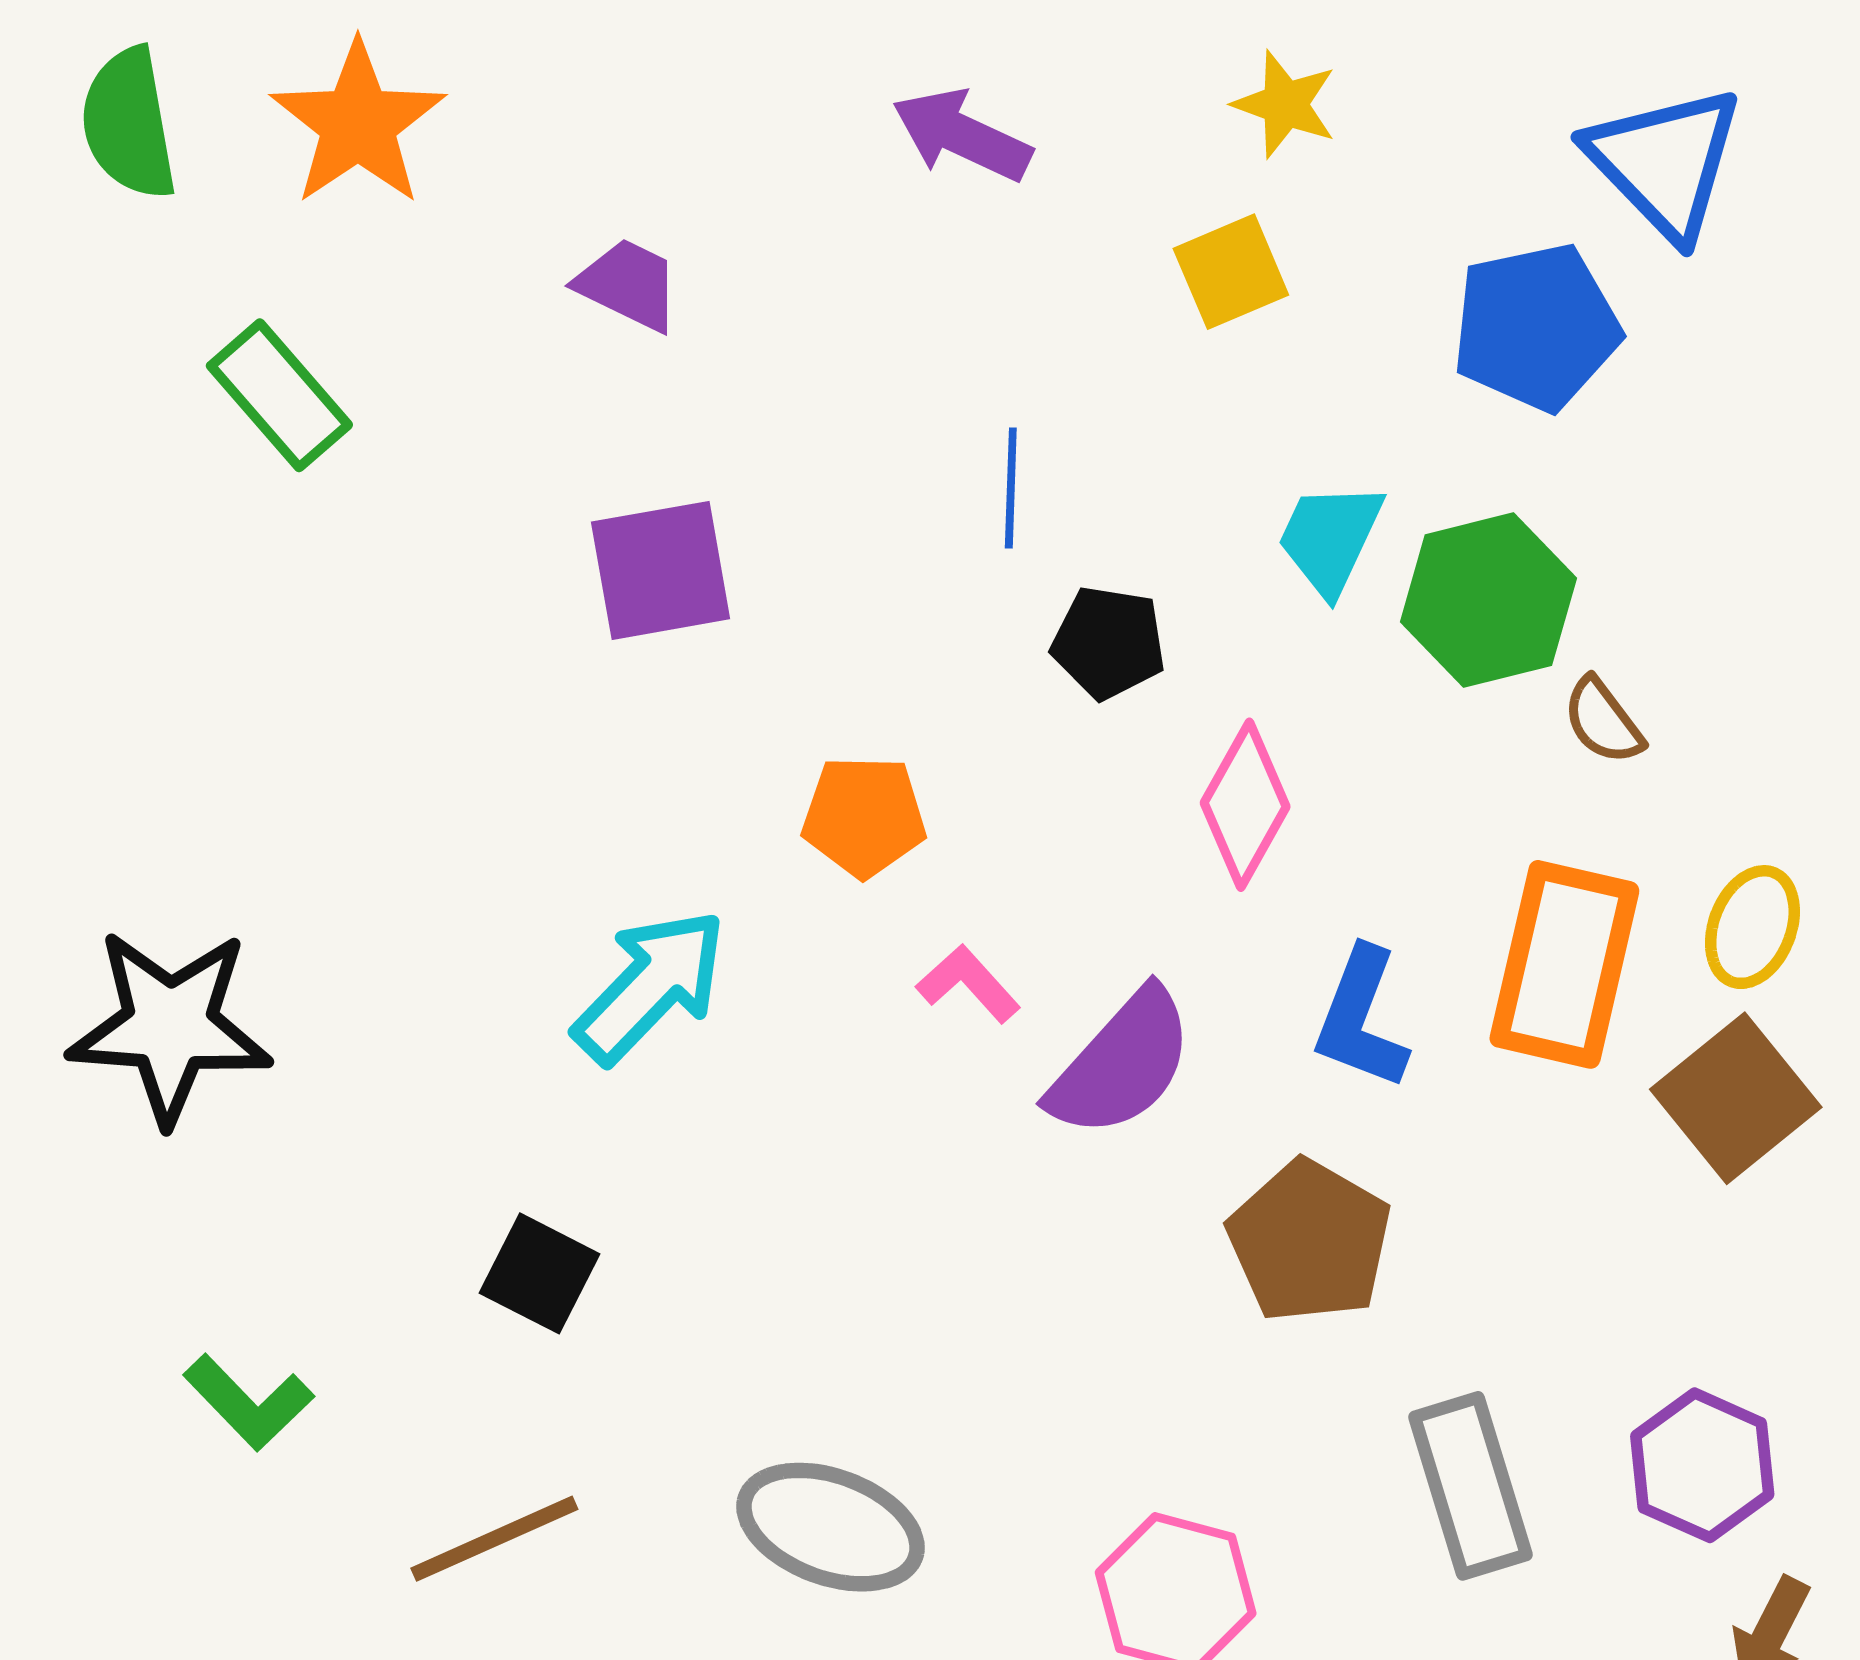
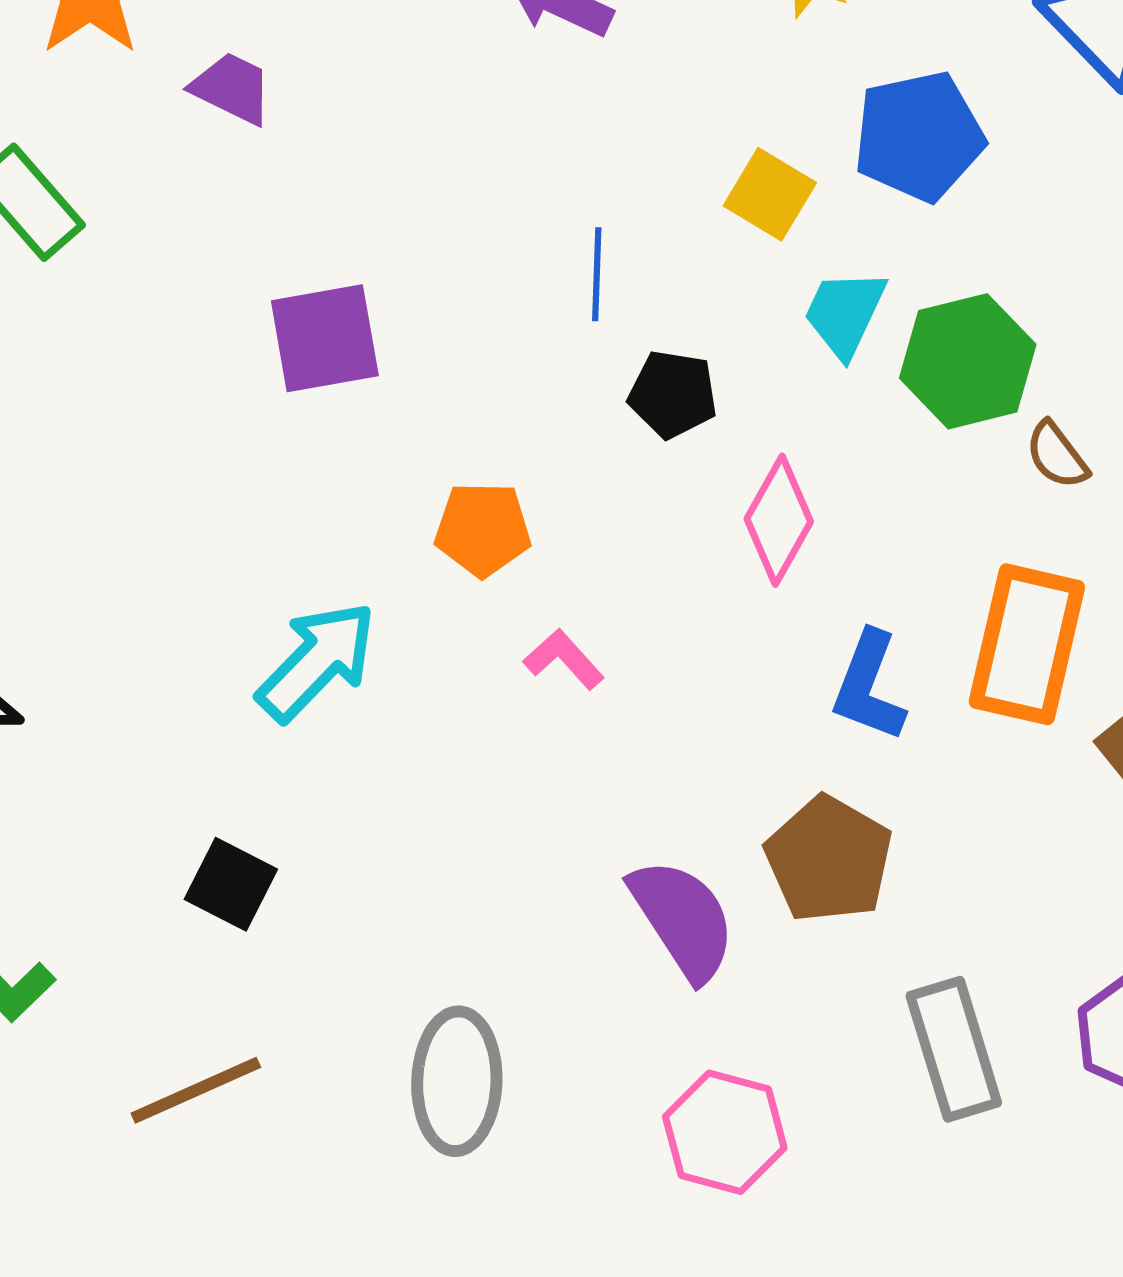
yellow square: (1231, 272) -> (770, 194), moved, turned -36
purple trapezoid: (628, 285) -> (232, 88), moved
blue pentagon: (1536, 327) -> (919, 136), moved
purple semicircle: (1122, 1064) -> (683, 919), moved, turned -75
gray ellipse: (831, 1527) -> (457, 1081), turned 72

